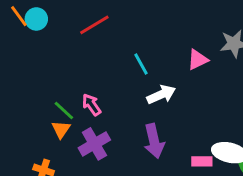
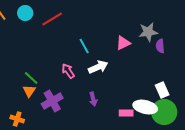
cyan circle: (36, 19) -> (25, 13), moved
pink arrow: (92, 105) -> (68, 71), moved
purple arrow: (154, 141) -> (93, 99), size x0.6

